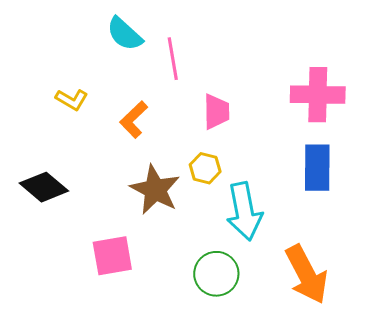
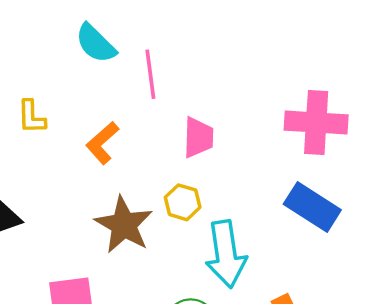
yellow L-shape: (72, 100) -> (31, 117), turned 56
blue rectangle: (317, 168) -> (312, 207), turned -60

